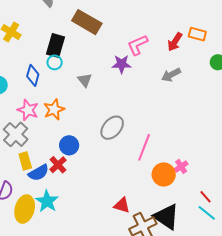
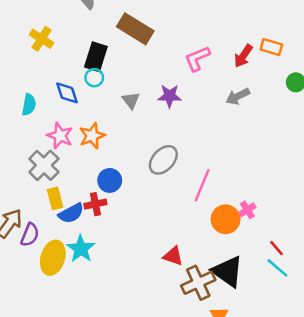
purple star: (122, 64) -> (170, 96), moved
blue diamond: (33, 75) -> (67, 93), turned -35
red cross: (58, 165) -> (95, 204), turned 30

